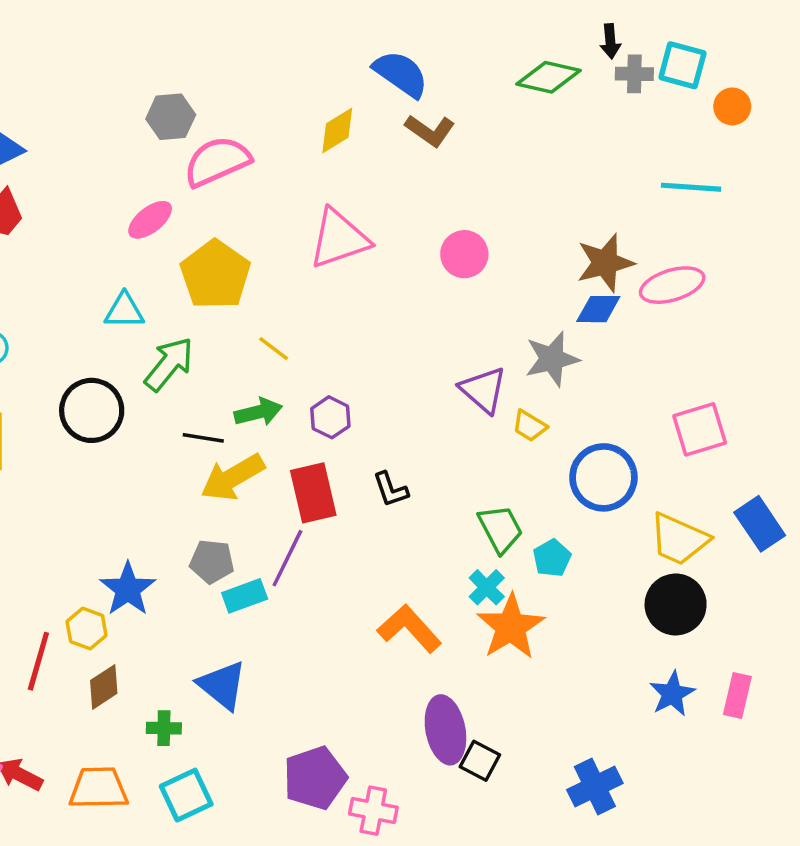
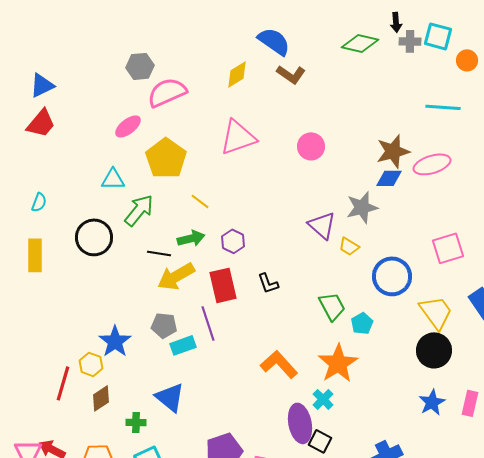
yellow trapezoid: (679, 539) -> (436, 312), turned -150
purple line: (287, 558) -> (208, 323), turned -44
cyan cross: (487, 587) -> (323, 399), moved

